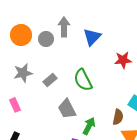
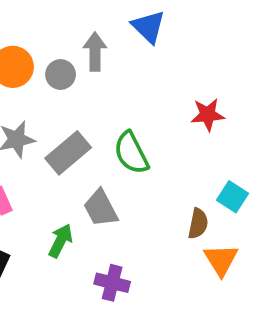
blue triangle: (92, 37) -> (148, 27), moved, turned -30
gray rectangle: (50, 80) -> (68, 153), size x1.6
green arrow: (89, 126) -> (61, 241), moved

